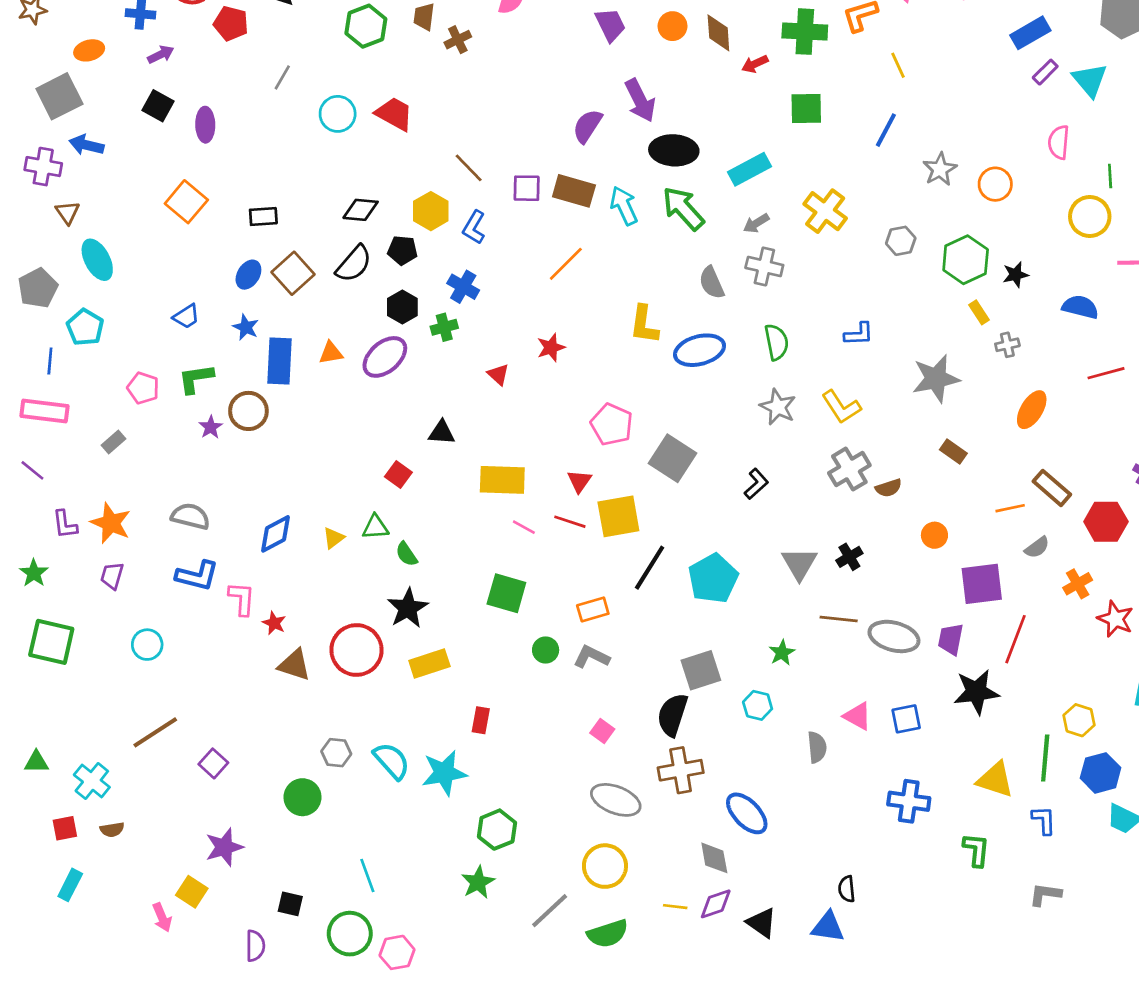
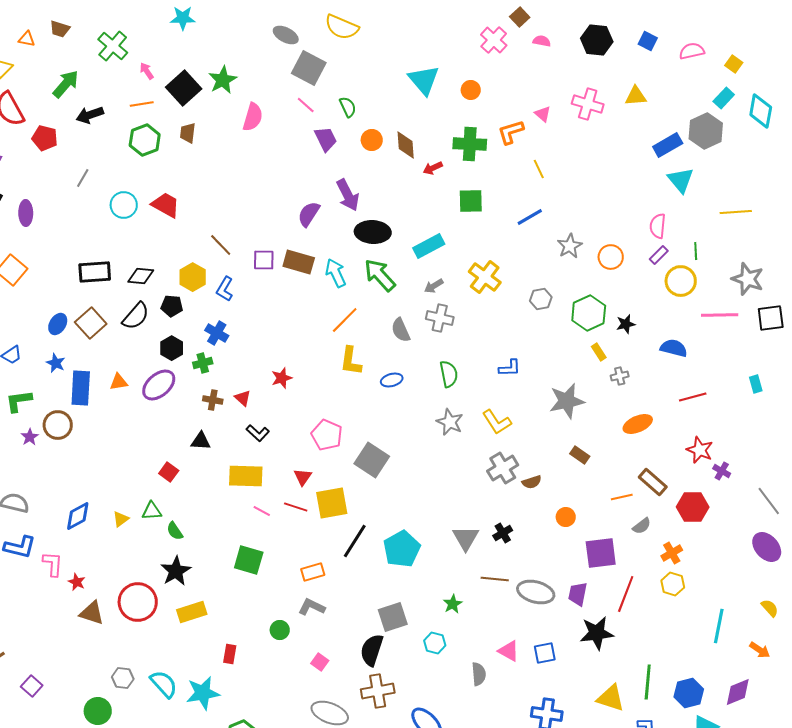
blue rectangle: (1030, 33) -> (668, 145), moved
brown cross: (458, 40) -> (213, 400), moved, turned 36
purple rectangle: (1045, 72) -> (659, 255), moved
blue line: (886, 130) -> (530, 217), turned 32
black rectangle: (263, 217) -> (95, 272), moved, size x1.5
orange line: (566, 264) -> (345, 320), moved
blue ellipse: (700, 350) -> (392, 380), size x0.6
orange ellipse: (1032, 410) -> (638, 424), turned 36
black L-shape: (756, 484) -> (258, 433), moved, turned 85
red star: (1115, 619) -> (700, 450), moved
green circle: (546, 650) -> (280, 630), moved
yellow hexagon: (1079, 720) -> (673, 584), moved

